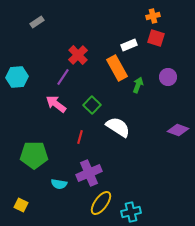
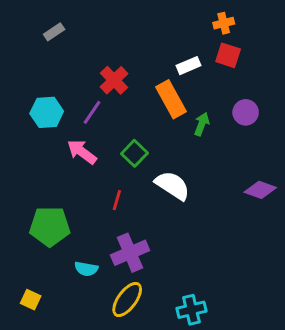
cyan hexagon: (17, 77) -> (47, 112), moved
yellow ellipse: (101, 203) -> (127, 300), moved

